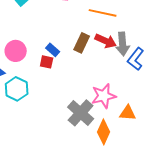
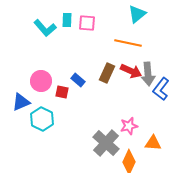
red square: (47, 62) -> (62, 92), moved
pink star: (104, 96) -> (129, 126), size x0.7

